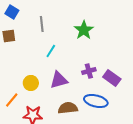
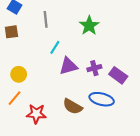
purple triangle: (59, 80) -> (68, 66), moved
yellow circle: (31, 83) -> (19, 74), moved
brown semicircle: (68, 108) -> (73, 106), turned -144

